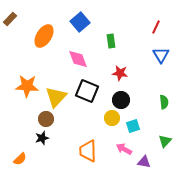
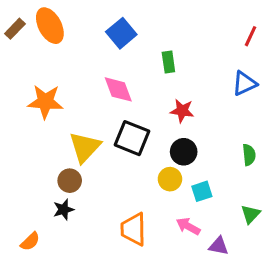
red line: (156, 27) -> (251, 36), moved
orange ellipse: (44, 36) -> (50, 26), moved, turned -60
blue triangle: (161, 55) -> (244, 83), turned 36
orange star: (27, 86) -> (45, 102), moved

